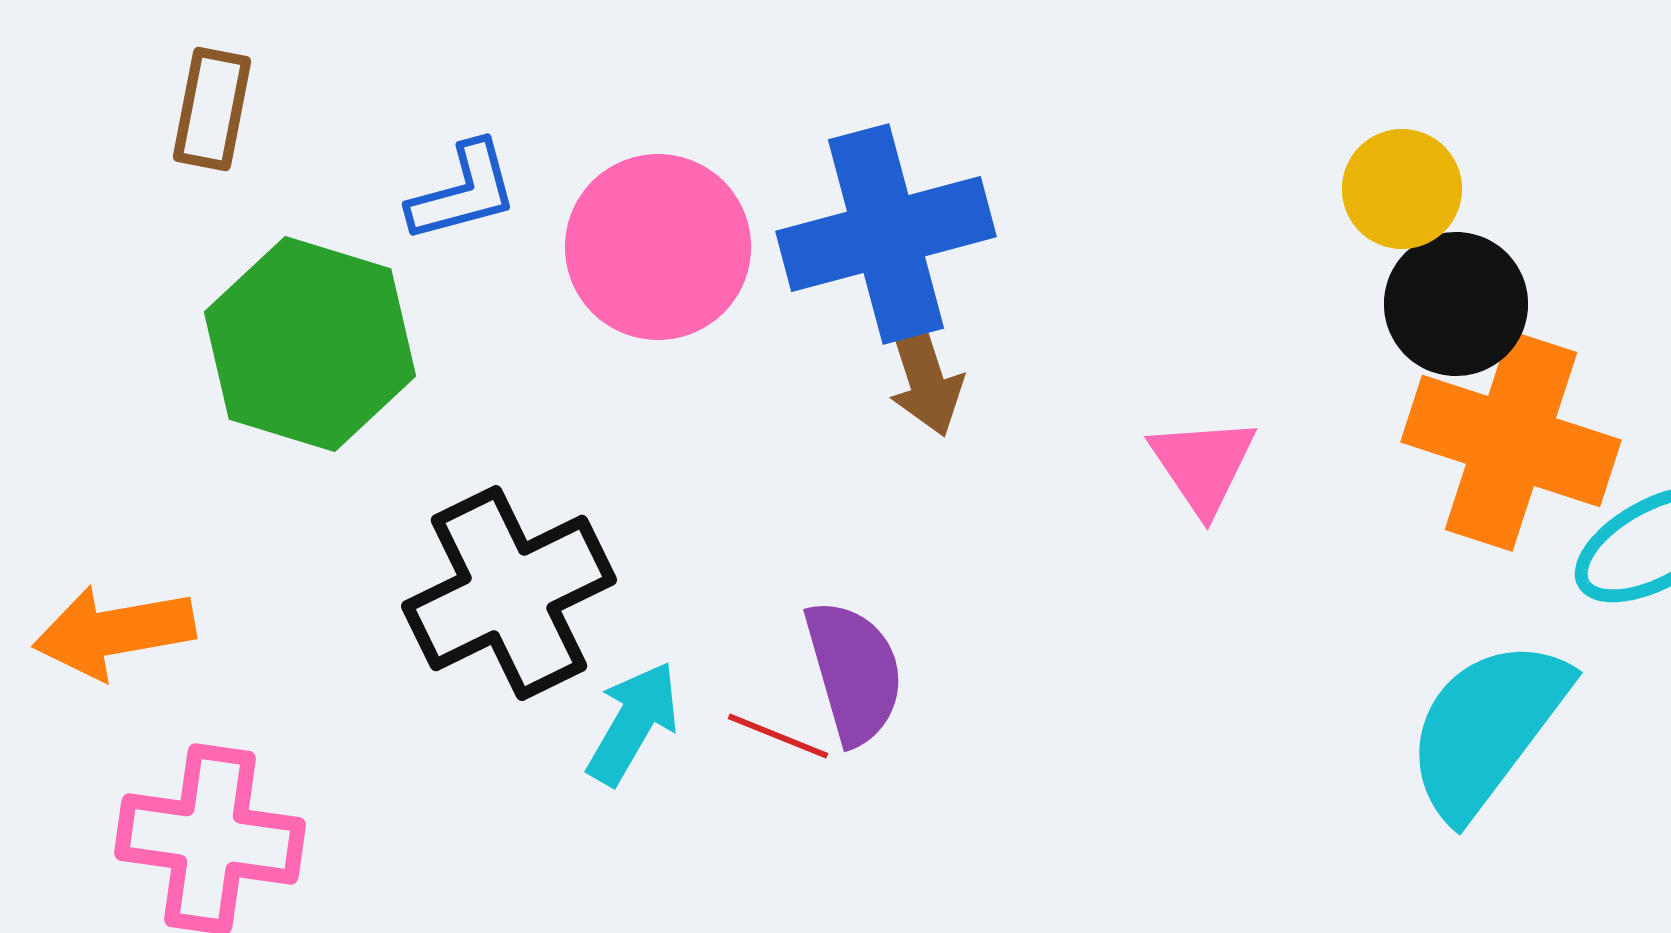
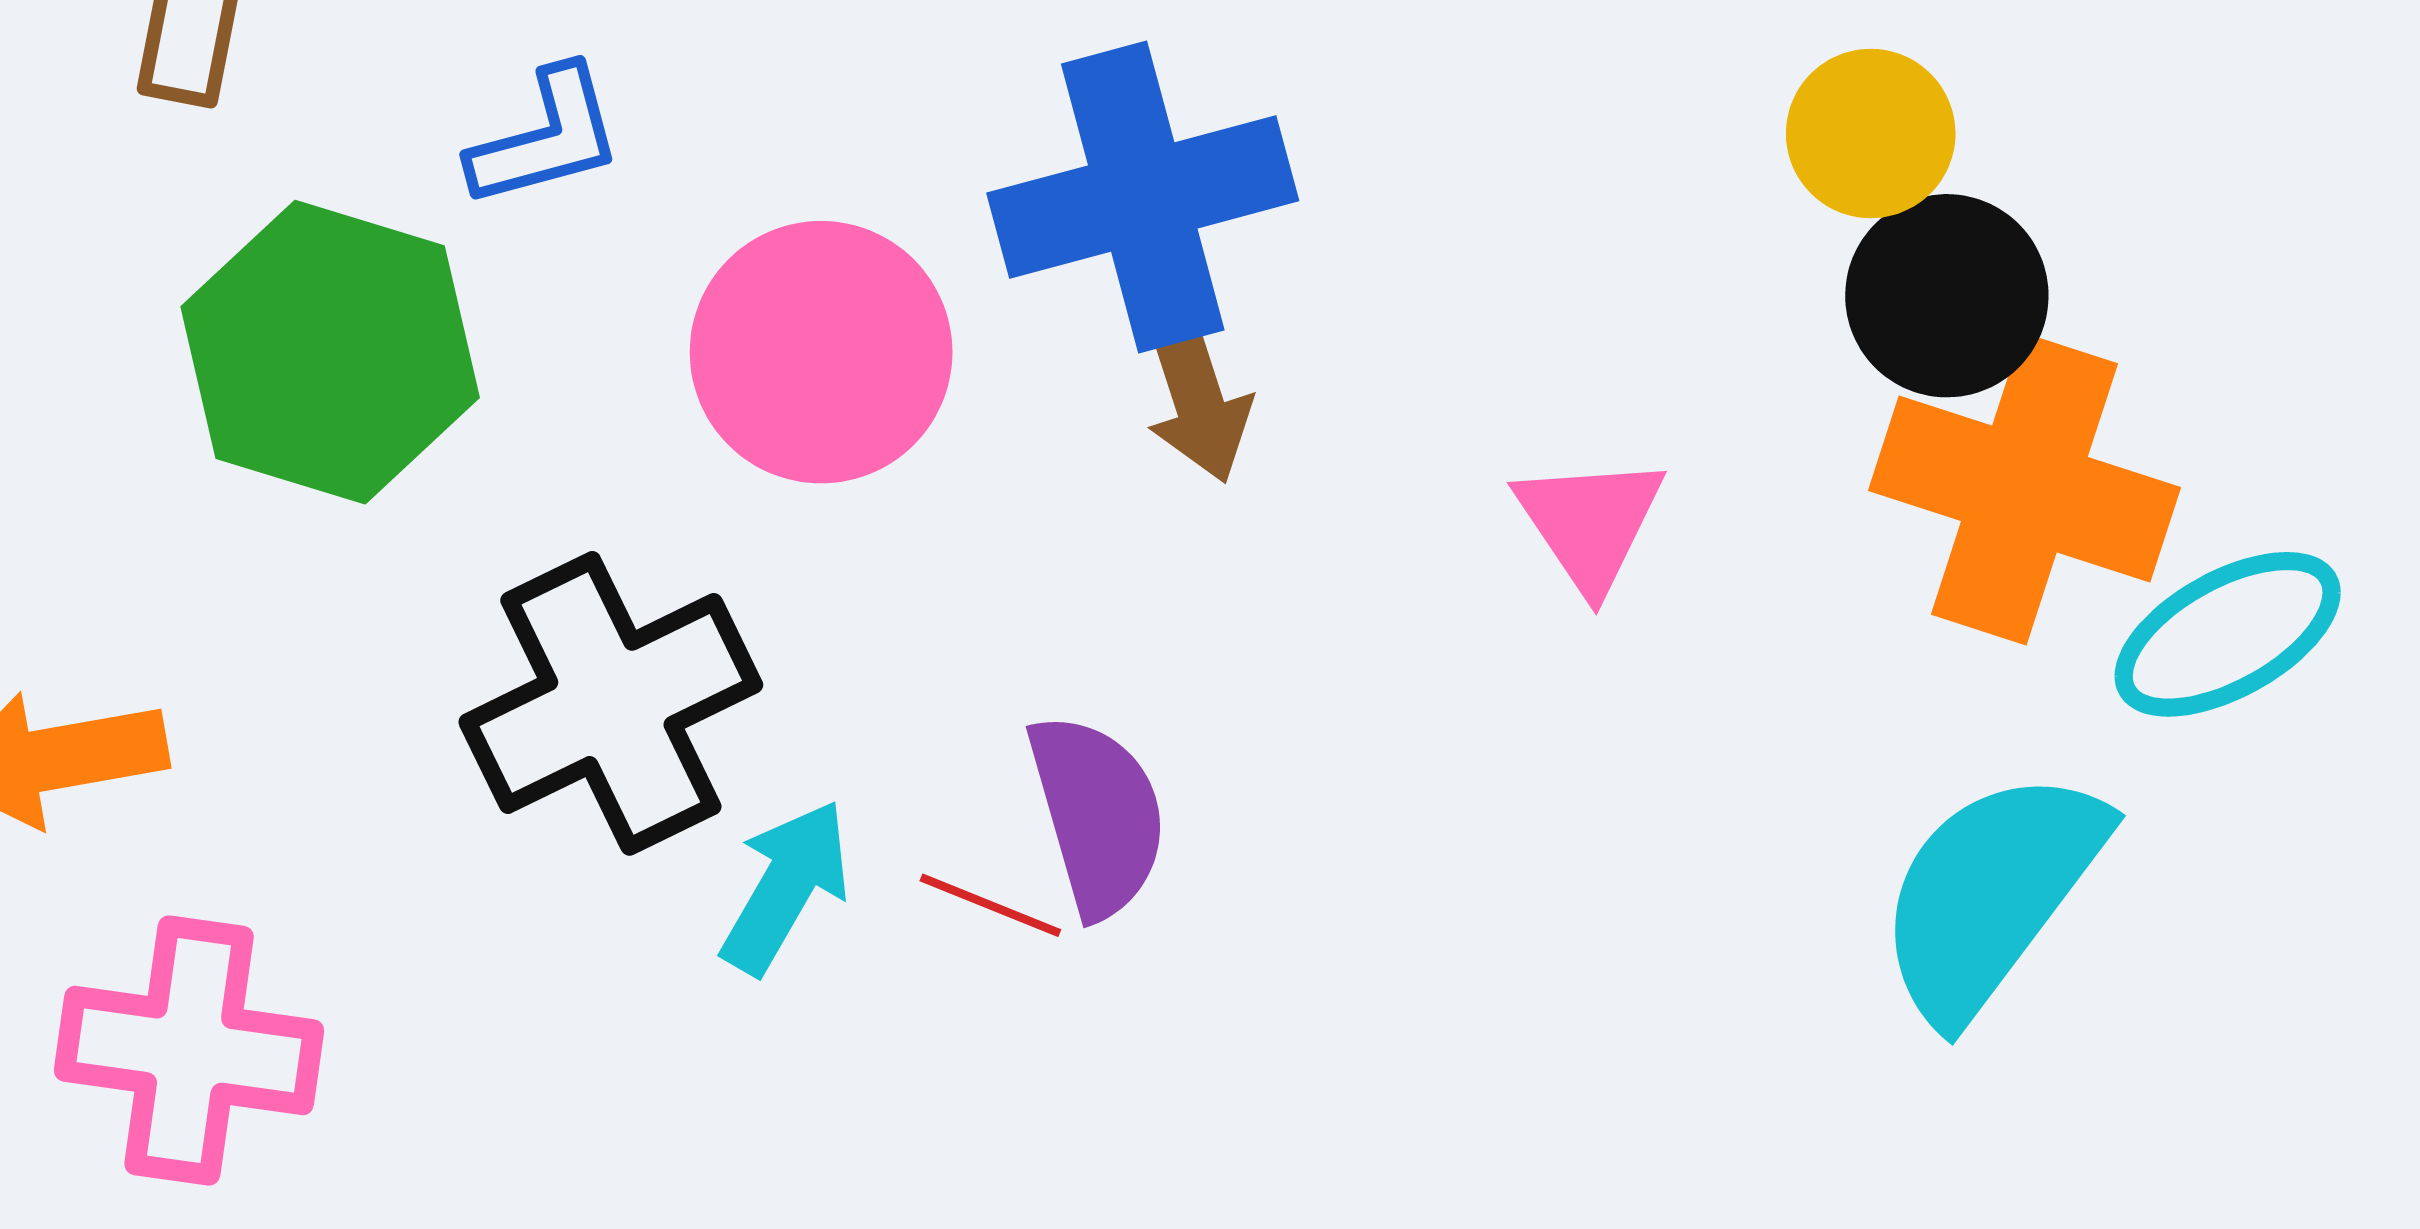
pink circle: (658, 247) -> (821, 352), moved

